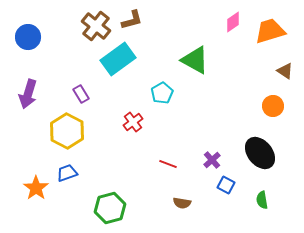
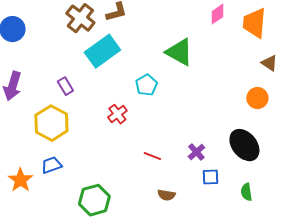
orange trapezoid: (270, 31) -> (254, 23), turned -68
blue square: (226, 185) -> (210, 177), turned -30

